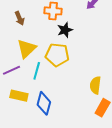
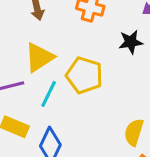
black star: (65, 30) -> (131, 42), moved

